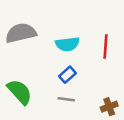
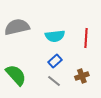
gray line: (66, 99) -> (54, 81), turned 32
brown cross: (109, 107) -> (82, 76), moved

